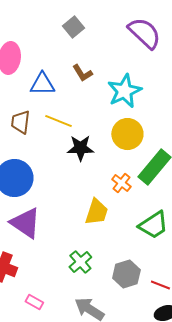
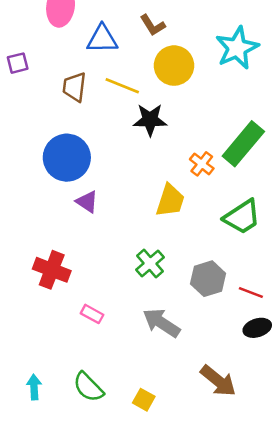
cyan star: (124, 91) -> (237, 48), moved
yellow circle: (127, 134) -> (174, 66), moved
purple triangle: (25, 223) -> (87, 202), moved, size x0.6

